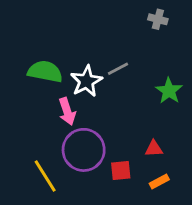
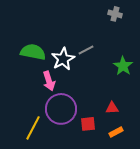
yellow line: (45, 176) -> (33, 128), turned 60

